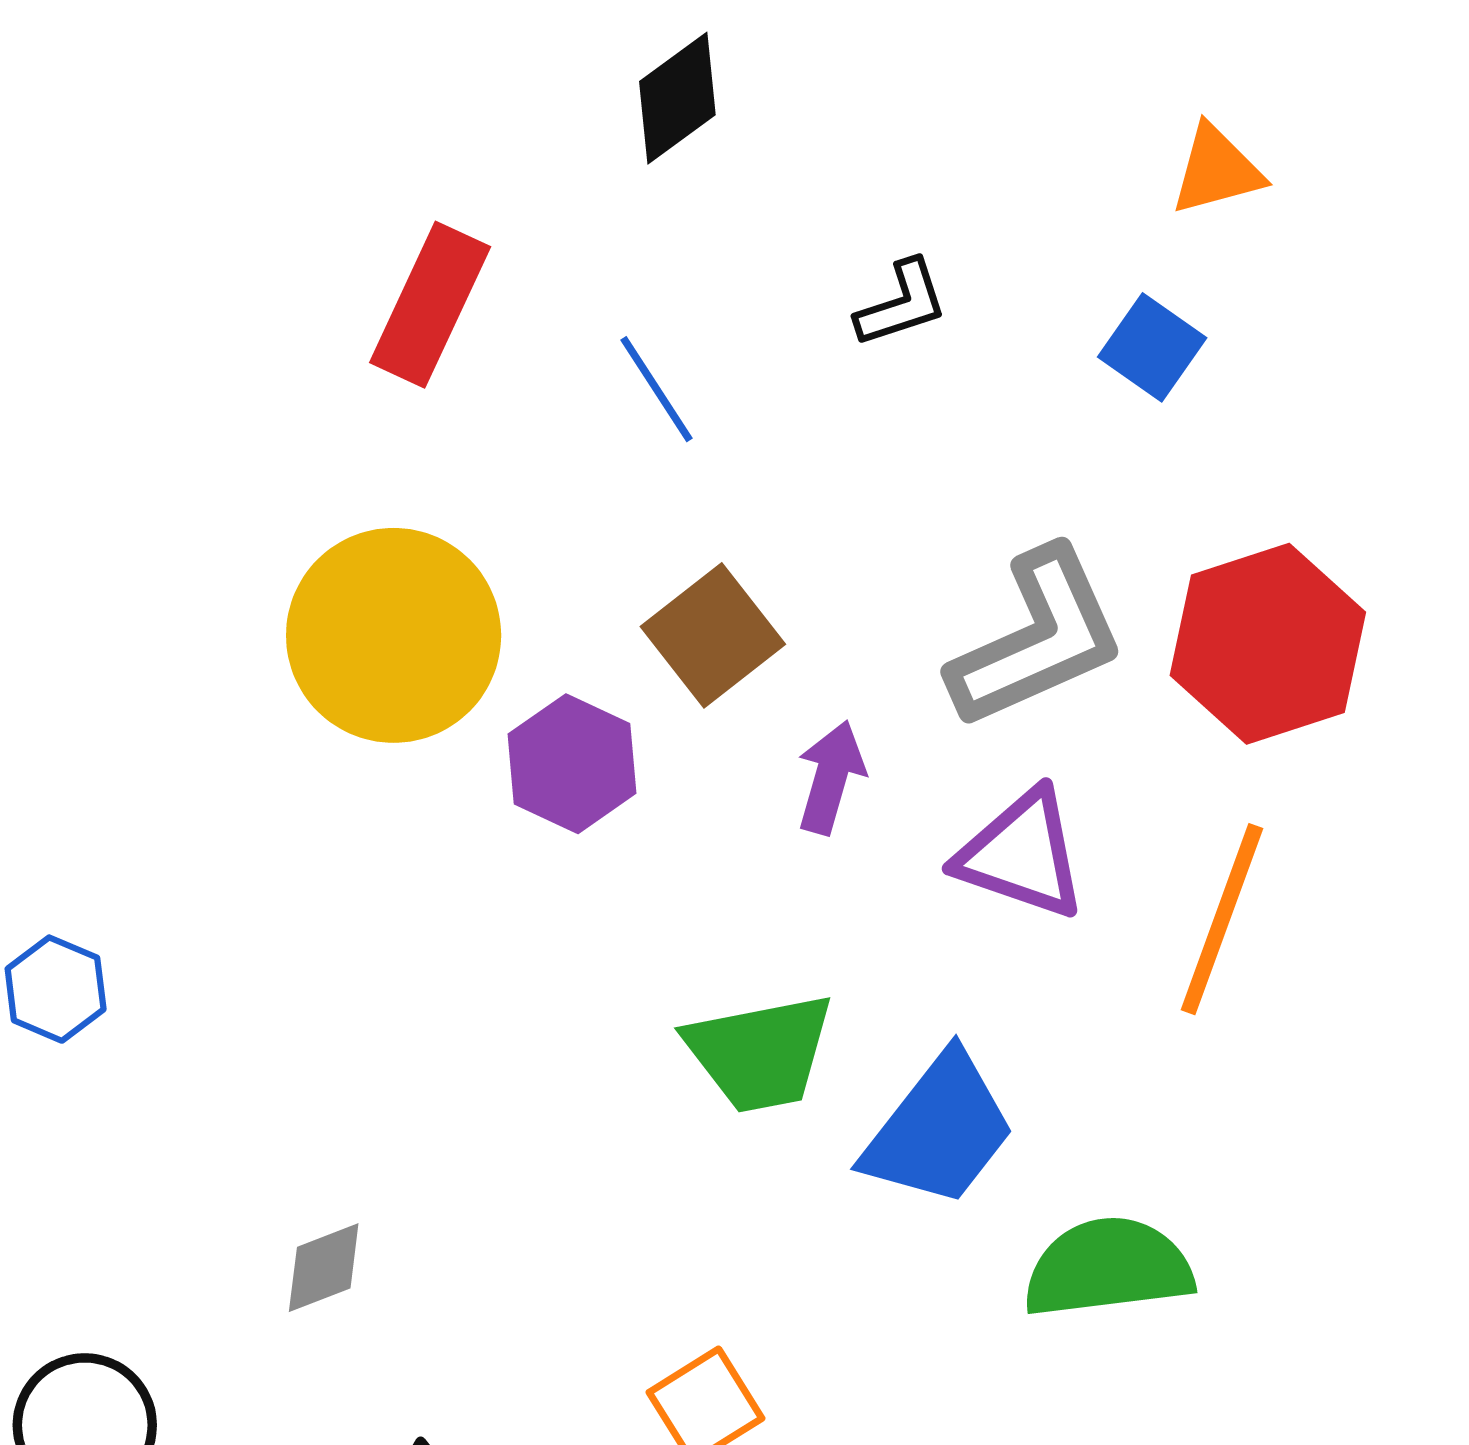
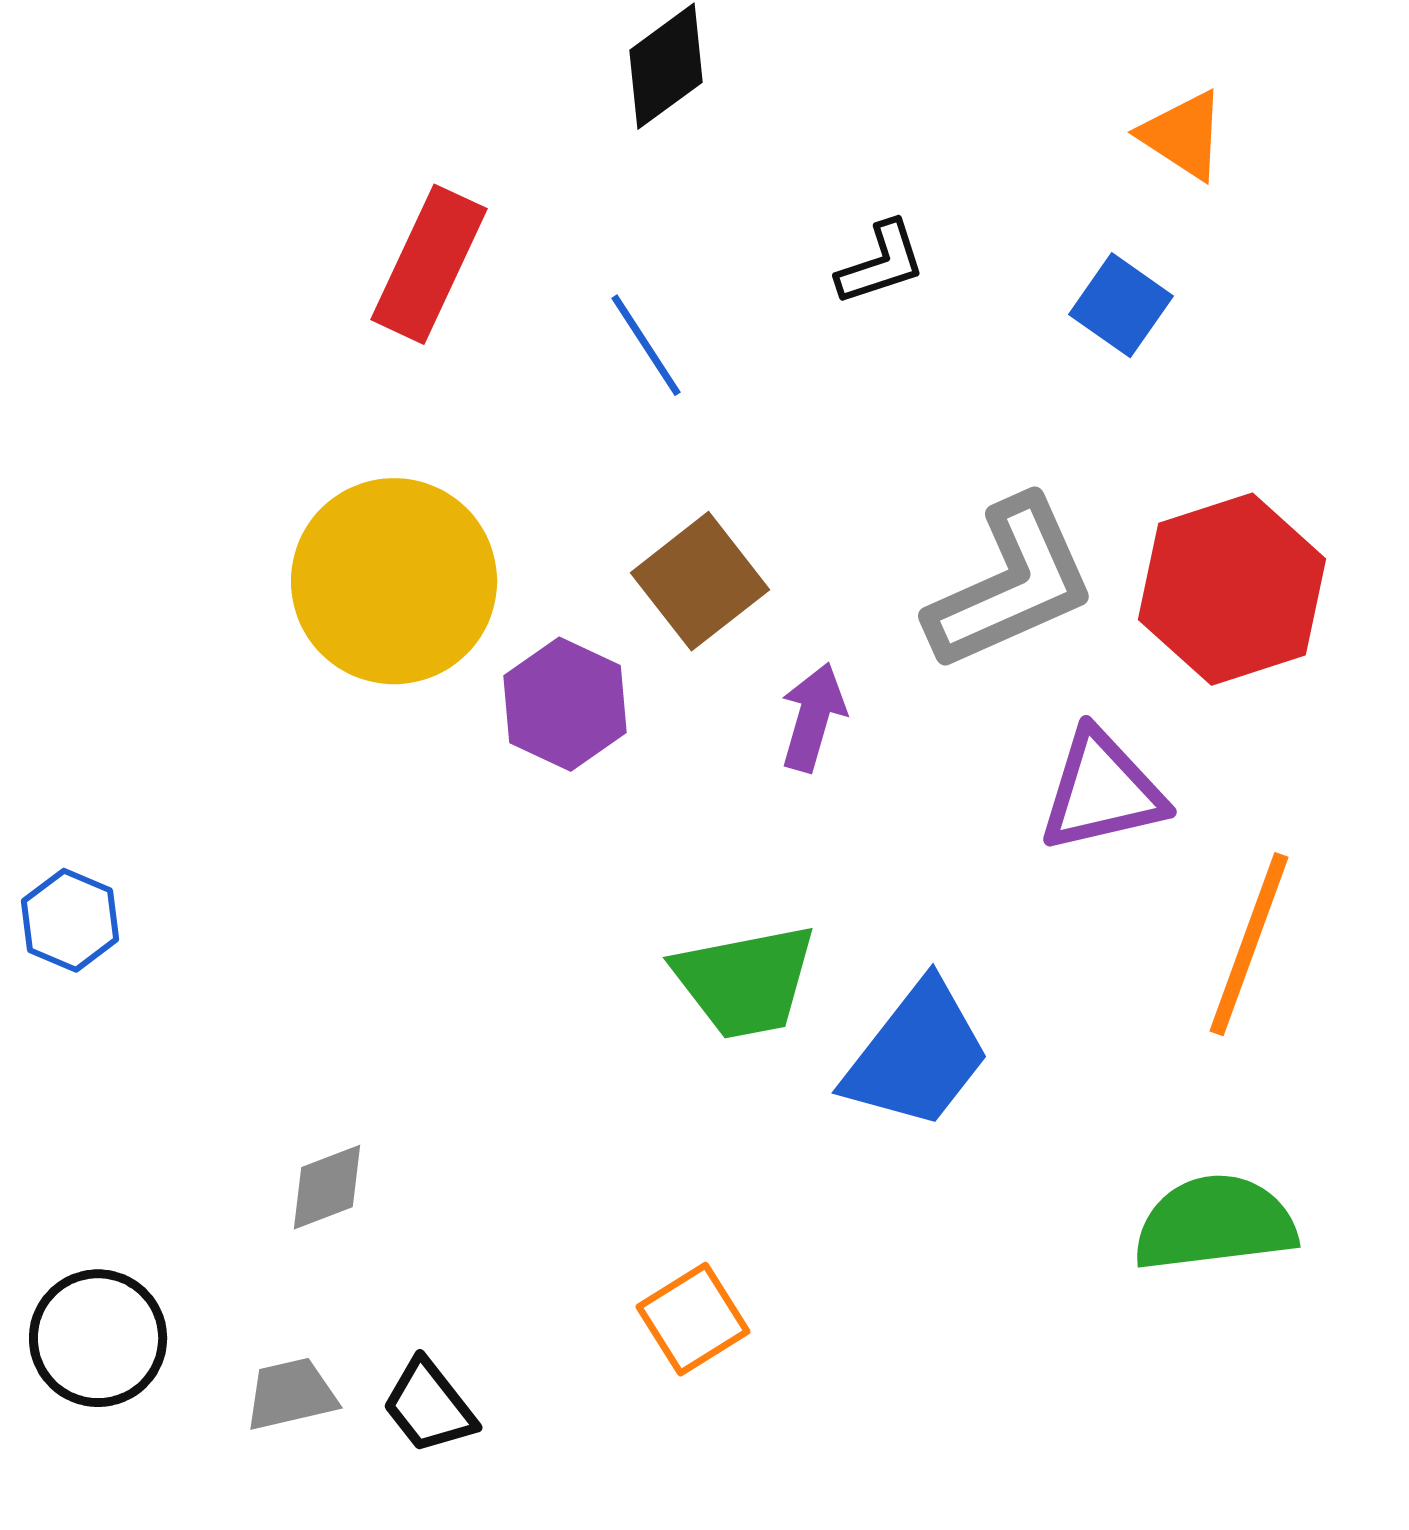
orange triangle: (1217, 170) -> (1183, 135), turned 48
purple triangle: (1022, 854) -> (1102, 791), moved, turned -32
orange line: (1222, 919) -> (1249, 944), moved
green semicircle: (1108, 1268) -> (1215, 1223), moved

